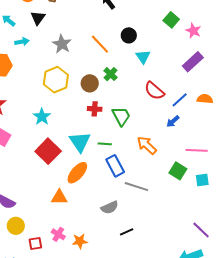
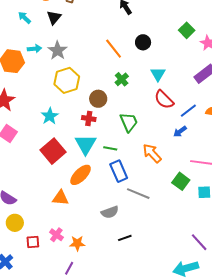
cyan arrow: (22, 42) -> (35, 49), moved
gray star: (62, 44) -> (58, 50), moved
cyan triangle: (143, 57) -> (158, 74), moved
brown circle: (90, 83) -> (98, 99), moved
red cross: (95, 109) -> (89, 118), moved

